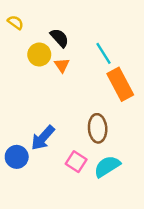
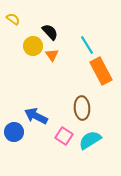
blue arrow: (43, 138) -> (36, 116), turned 75

